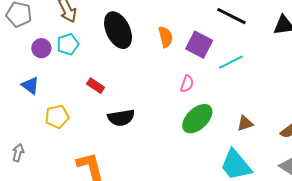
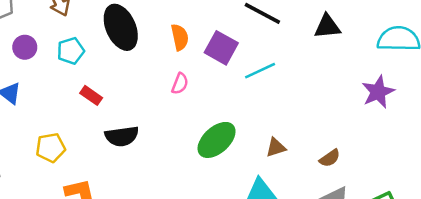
cyan pentagon: (68, 44) -> (71, 51), moved
pink semicircle: (187, 84) -> (180, 84), moved
yellow pentagon: (57, 117) -> (51, 148), moved

